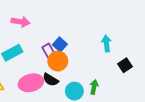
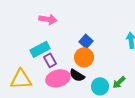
purple rectangle: (48, 51) -> (50, 60), moved
green arrow: (94, 87) -> (119, 82), turned -144

